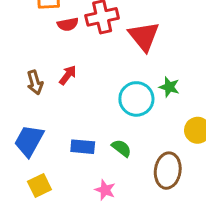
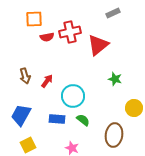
red triangle: (144, 36) -> (98, 45), turned 30
red arrow: (68, 75) -> (47, 81), moved
cyan circle: (136, 99) -> (73, 96), moved

